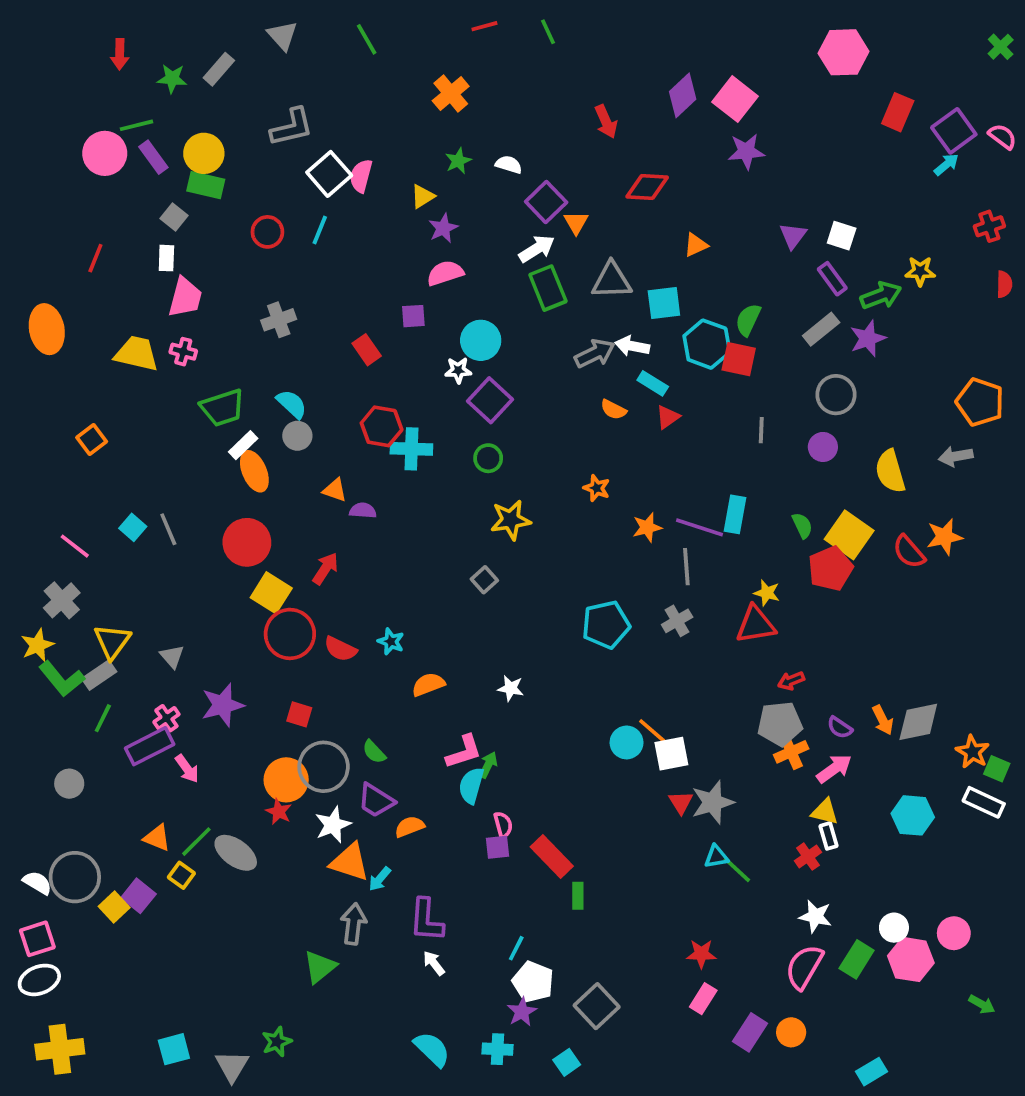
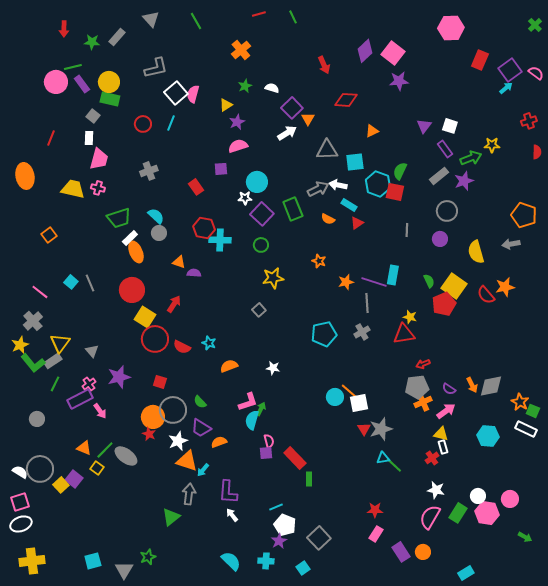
green rectangle: (548, 288) -> (293, 209), moved
cyan line: (516, 948) -> (276, 507), turned 40
purple rectangle: (750, 1032) -> (401, 552), turned -66

